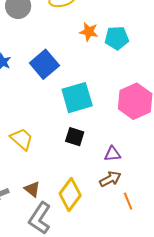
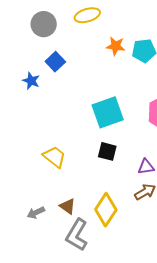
blue square: (44, 64) -> (55, 62), moved, size x0.7

